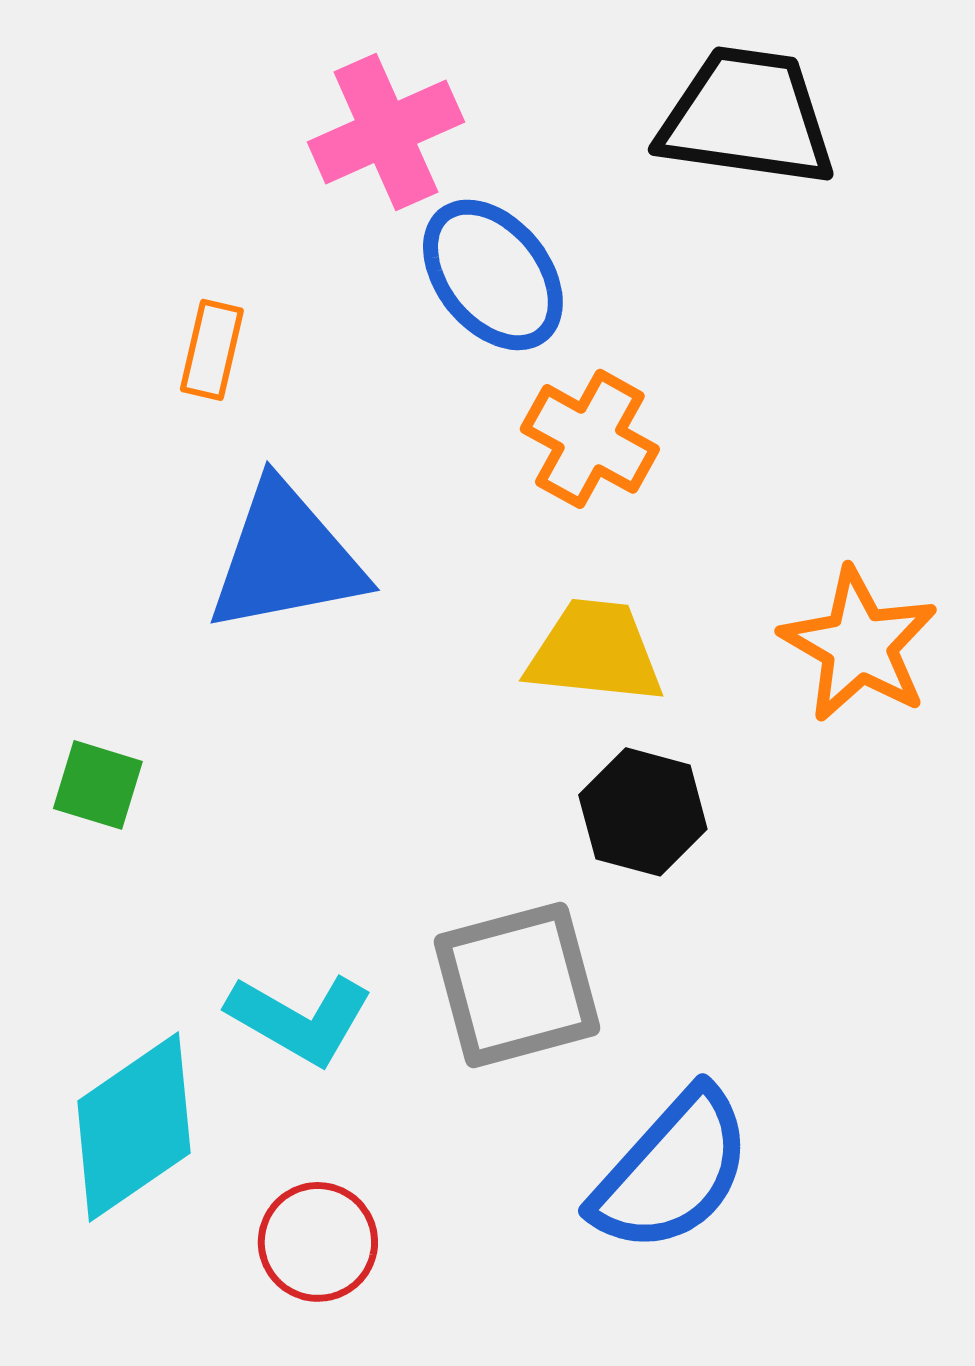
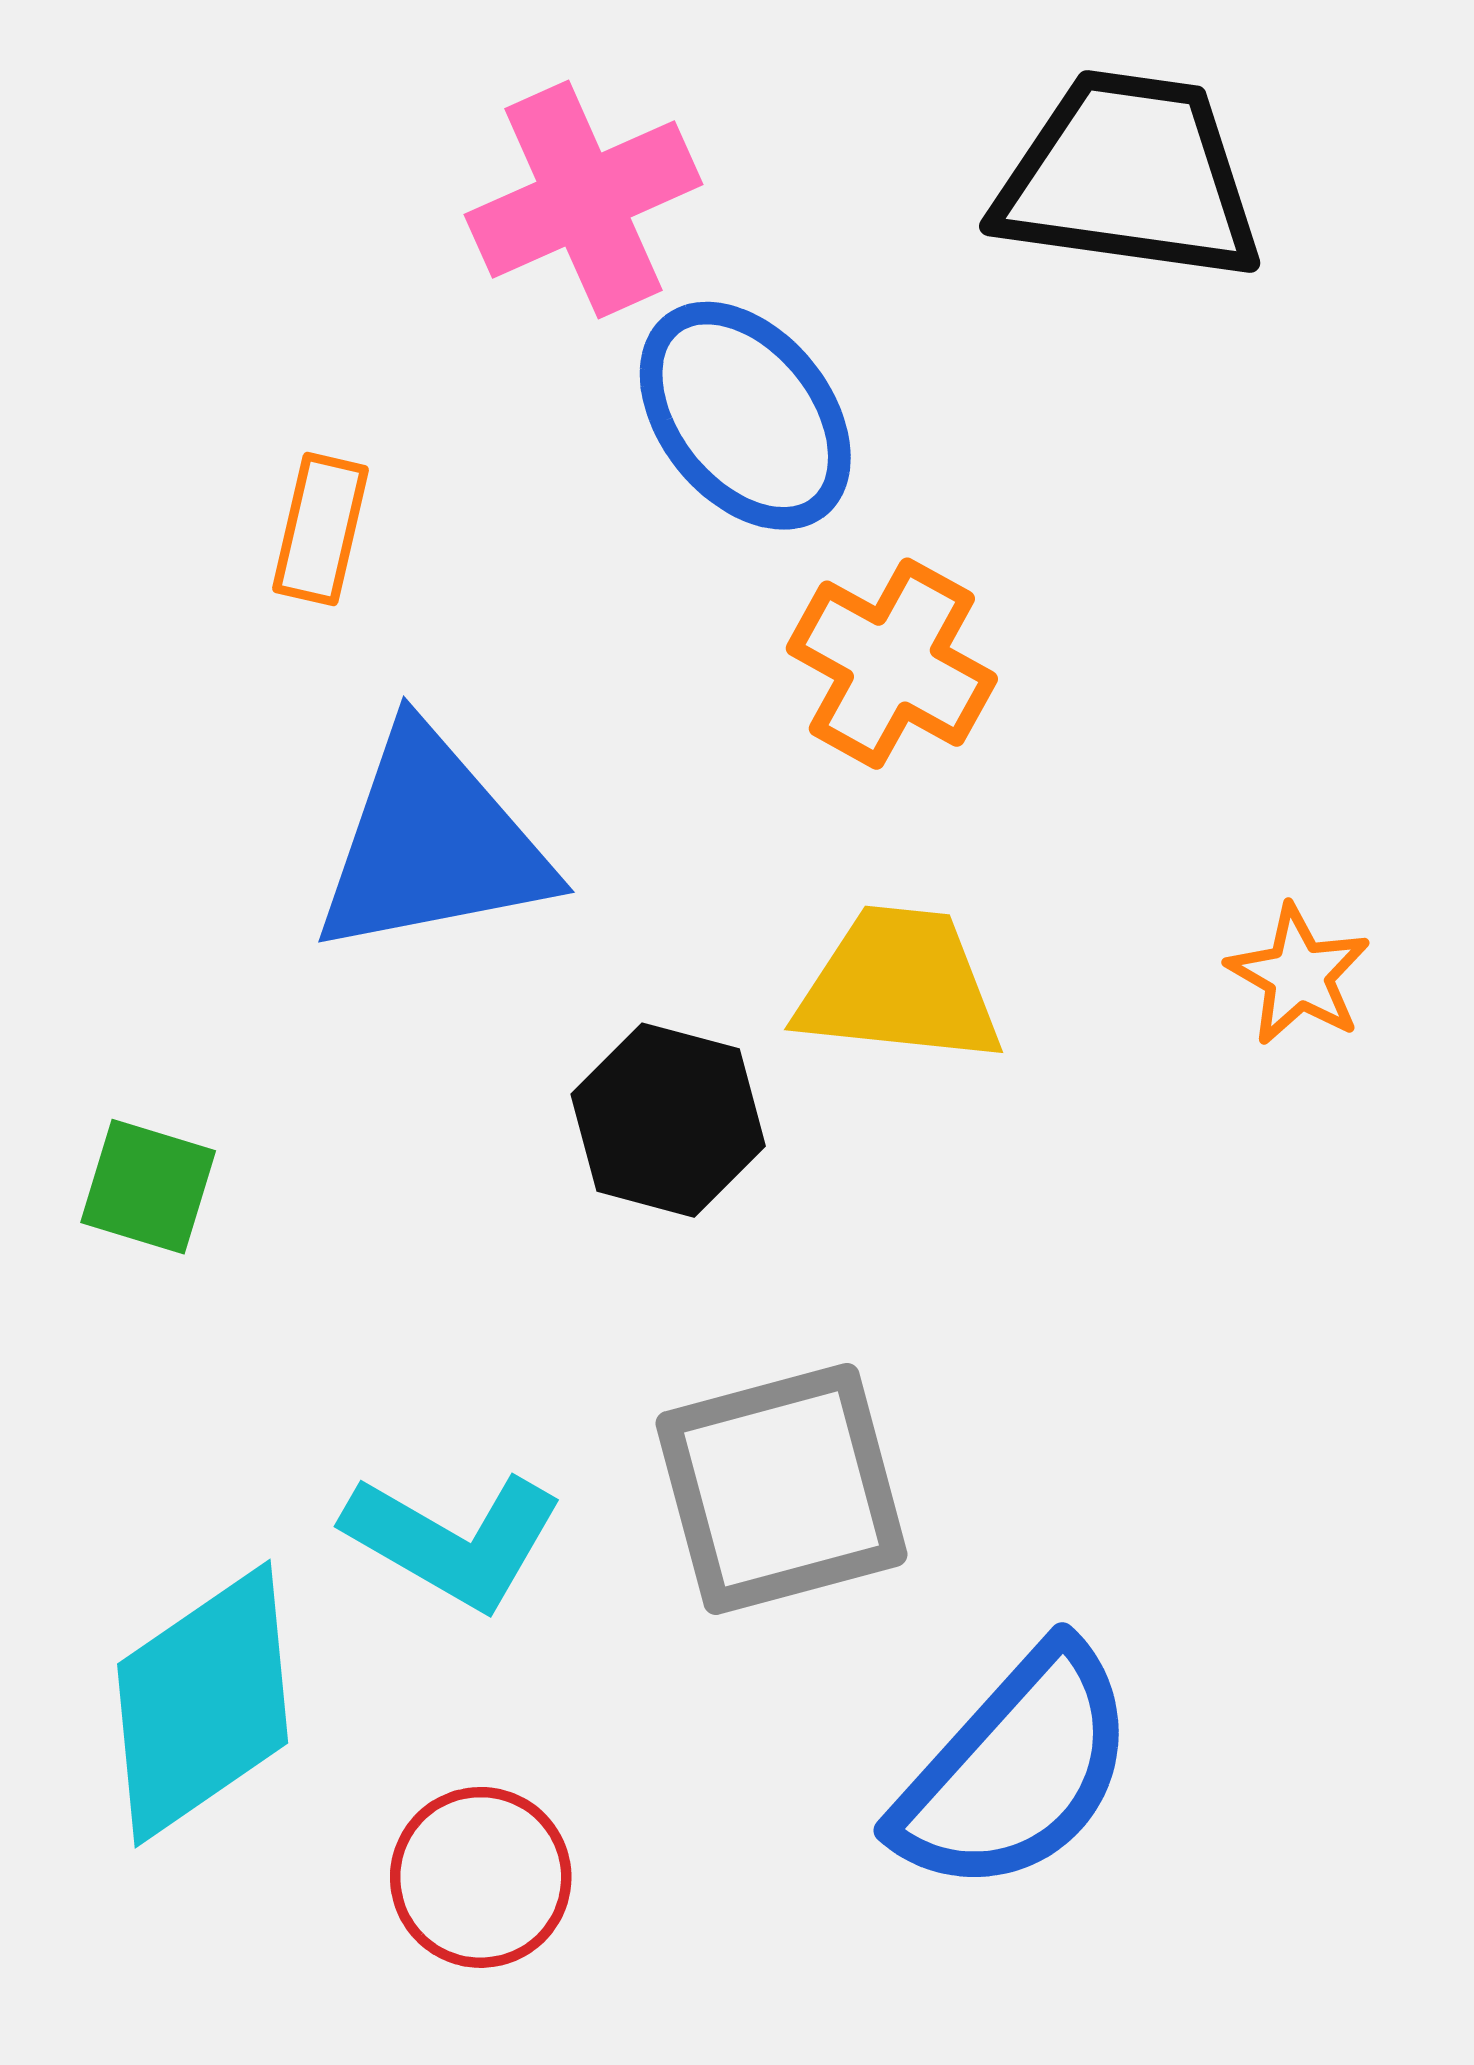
orange star: (859, 645) -> (1298, 975), size x0.6
black hexagon: (643, 812) -> (668, 1120), moved

